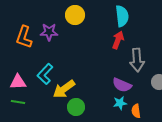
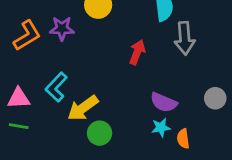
orange L-shape: (24, 37) -> (27, 35), turned -140
red arrow: (118, 40) -> (137, 52), moved
gray arrow: (137, 60) -> (185, 38), moved

